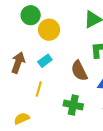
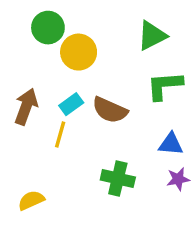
brown semicircle: (79, 71) -> (110, 110), moved, turned -40
yellow line: (39, 89) -> (60, 134), moved

